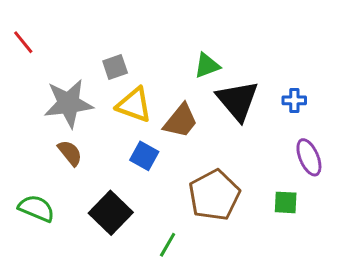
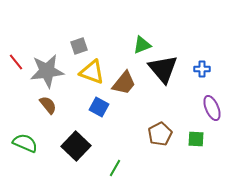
red line: (23, 42) -> (16, 62), moved
brown pentagon: (214, 195) -> (160, 134), moved, size x0.7

